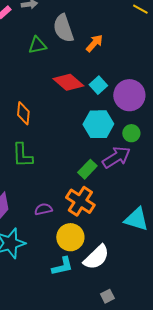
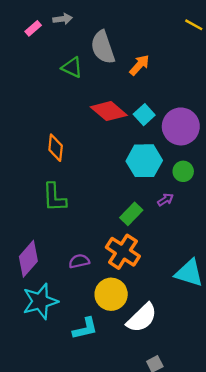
green triangle: (37, 45) -> (72, 67), turned 36
purple arrow: (116, 157) -> (165, 200), size x0.5
cyan L-shape: (62, 266) -> (85, 329), moved

